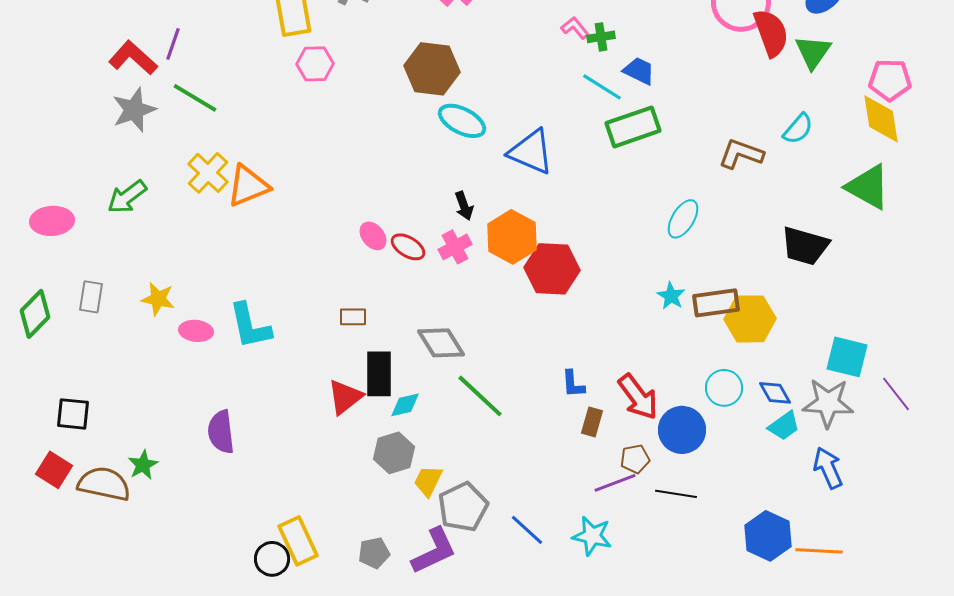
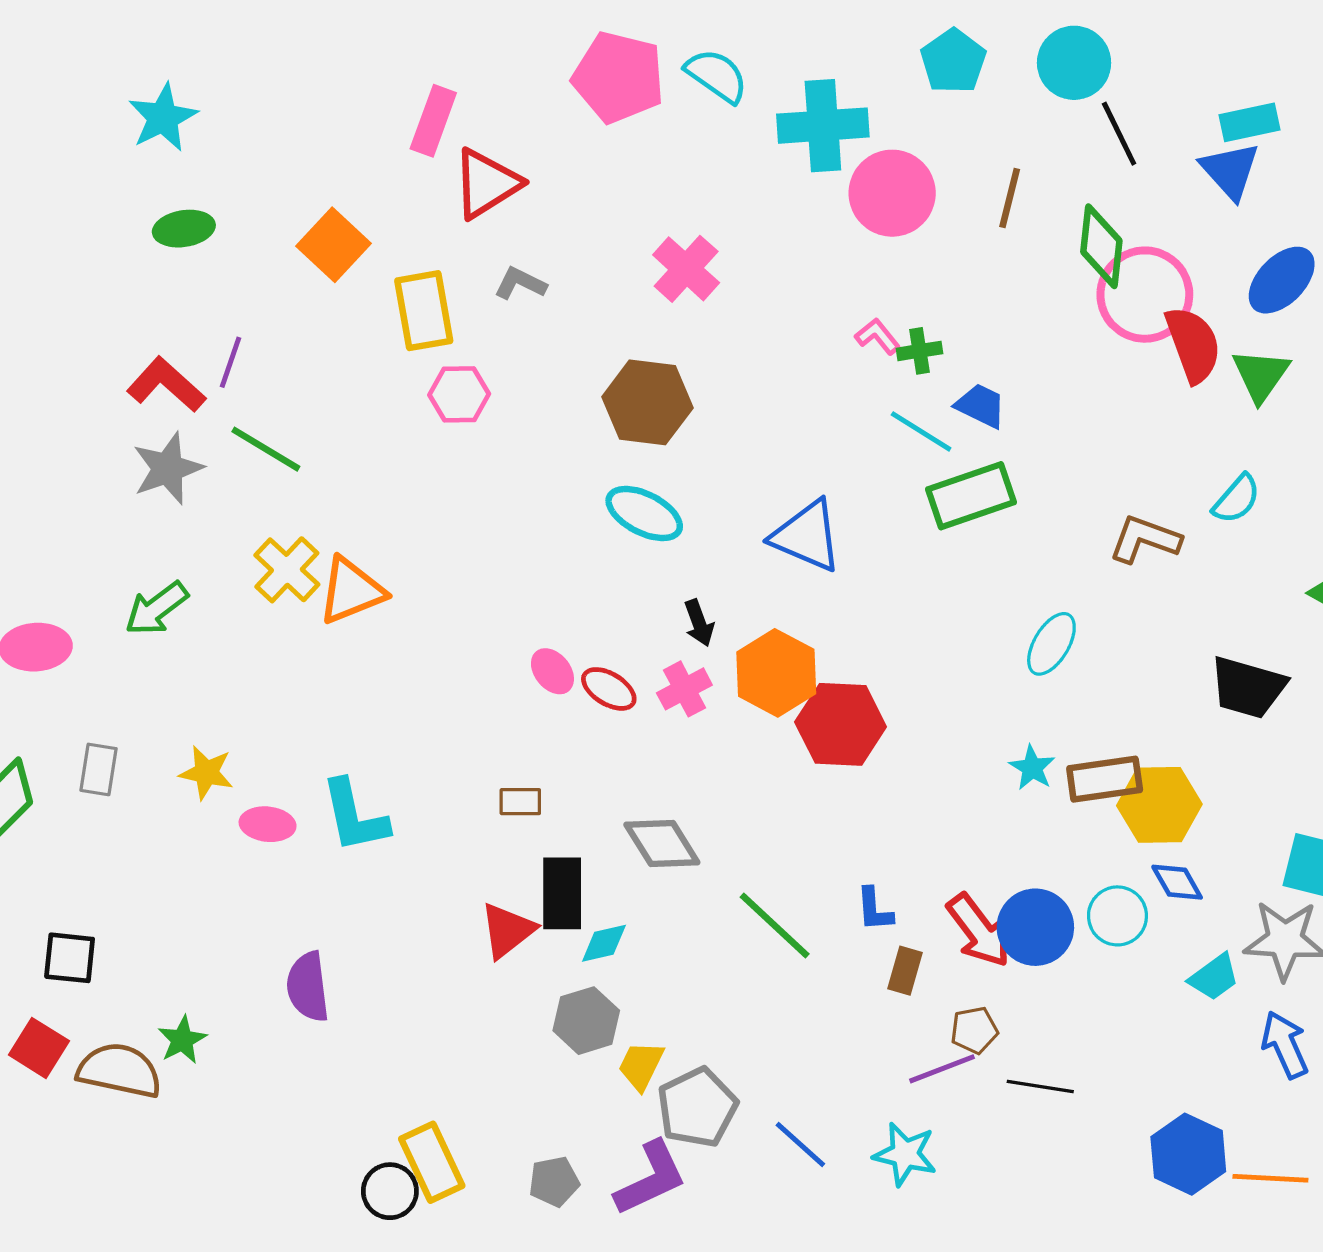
cyan ellipse: (462, 121) -> (644, 513), moved
blue diamond: (775, 393) -> (1177, 882), moved
green line: (480, 396) -> (775, 926), moved
blue circle: (682, 430) -> (1035, 927), moved

